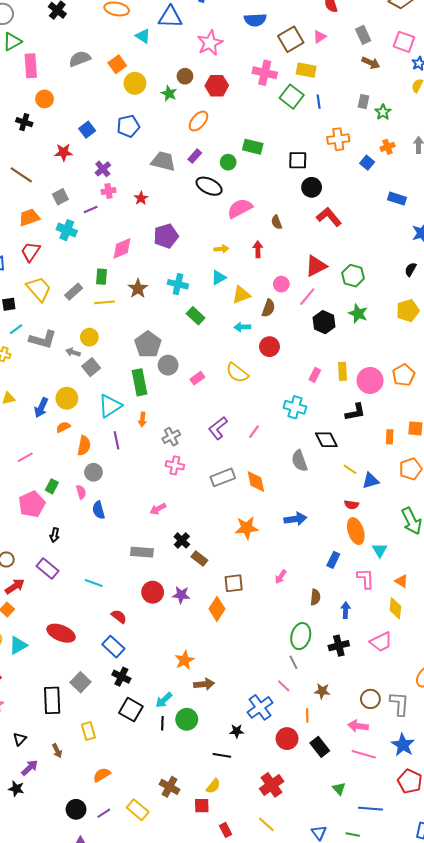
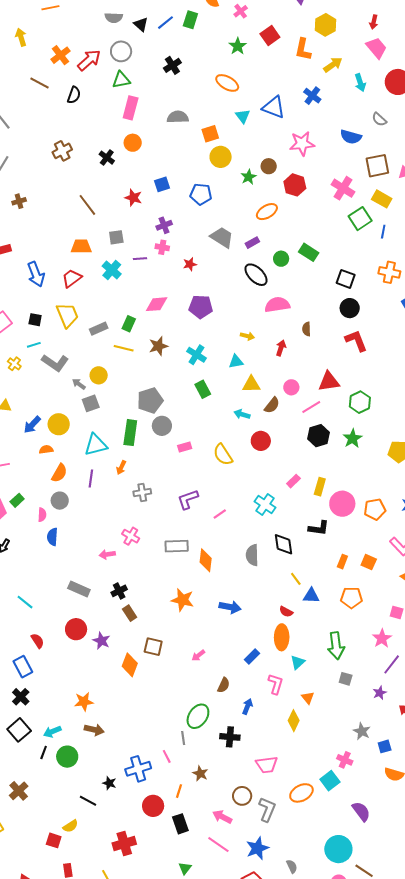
pink cross: (175, 465) -> (131, 536), moved
orange diamond: (217, 609) -> (130, 665), turned -30
pink trapezoid: (381, 642) -> (267, 765), moved
brown cross: (170, 787) -> (19, 791), moved

